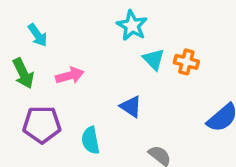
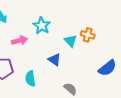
cyan star: (132, 26) -> (42, 26), moved
cyan triangle: (154, 59) -> (71, 41), moved

